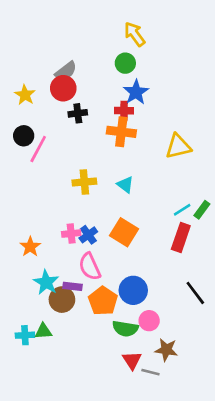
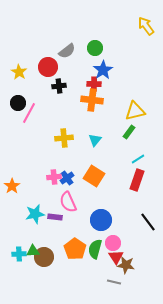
yellow arrow: (135, 34) -> (146, 26), moved
gray semicircle: (66, 71) -> (67, 51), moved
cyan triangle: (125, 185) -> (95, 140), turned 32
green rectangle: (202, 210) -> (129, 132), moved
orange star: (30, 247) -> (12, 186), moved
cyan star: (46, 282) -> (35, 214), turned 30
brown circle: (62, 300) -> (44, 257), moved
orange pentagon: (103, 301) -> (75, 249), moved
green semicircle: (125, 329) -> (95, 249), turned 96
red triangle: (132, 360) -> (116, 257), moved

